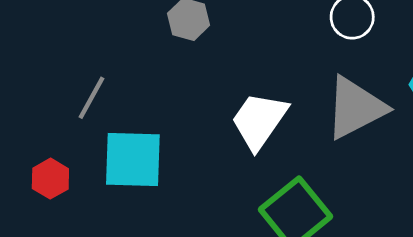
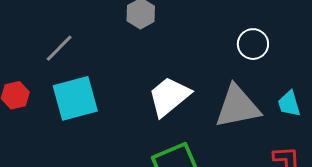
cyan square: (133, 160) -> (75, 98), turned -33

